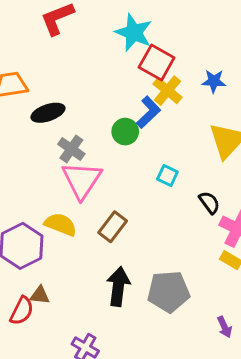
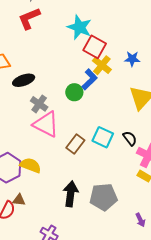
cyan square: (167, 176) -> (103, 137), moved, size x1.5
pink triangle: (82, 180) -> (46, 124), turned -36
yellow semicircle: (61, 224) -> (31, 165), moved
brown rectangle: (113, 227) -> (75, 144), moved

